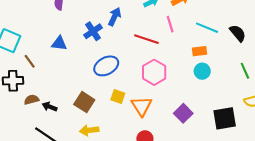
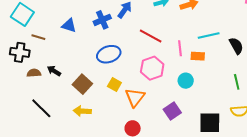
pink line: (170, 24) -> (180, 48), moved
cyan line: (207, 28) -> (209, 36), turned -45
brown line: (30, 61) -> (38, 37), turned -48
cyan circle: (202, 71) -> (186, 81), moved
black arrow: (50, 107) -> (54, 71), moved

